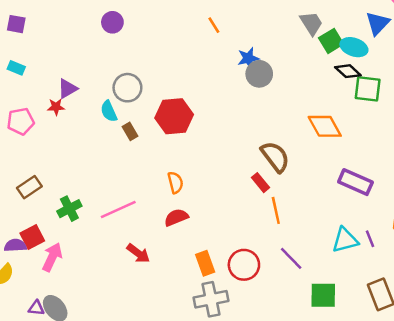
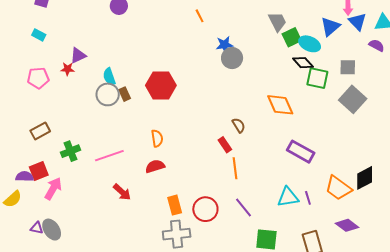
gray circle: (127, 88) -> (108, 94), moved
brown semicircle: (275, 157) -> (239, 125), size x0.6

